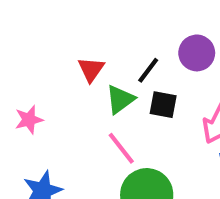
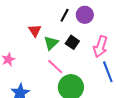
black line: (148, 70) -> (65, 15), moved
black square: (163, 105) -> (72, 42), turned 32

